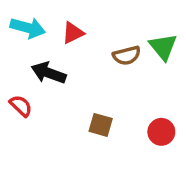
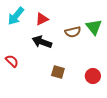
cyan arrow: (28, 28) -> (16, 16), turned 114
black arrow: (49, 73) -> (42, 42), moved

